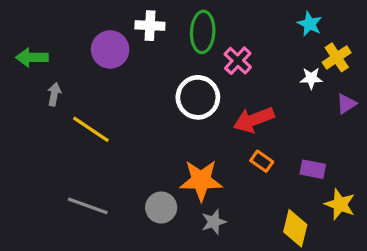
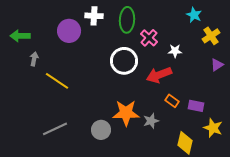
white star: (311, 78) -> (175, 51), moved
orange rectangle: (262, 161) -> (172, 101), moved
gray line: (88, 206) -> (55, 129), turned -45
gray star: (214, 222) -> (151, 121), moved

